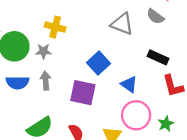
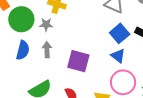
blue square: (99, 63) -> (120, 33), moved
blue semicircle: (17, 83) -> (23, 50), turned -78

